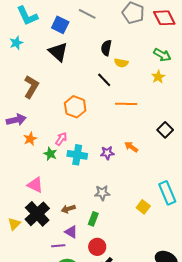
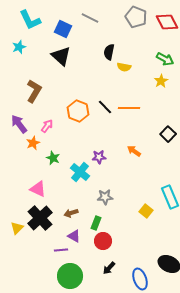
black line: (104, 80) -> (105, 107), moved
purple arrow: (16, 120) -> (19, 124), turned -114
pink arrow: (61, 139) -> (47, 126), moved
purple star: (107, 153) -> (99, 157), moved
cyan cross: (77, 155) -> (80, 172), moved, turned 30
red circle: (97, 247) -> (103, 241), moved

